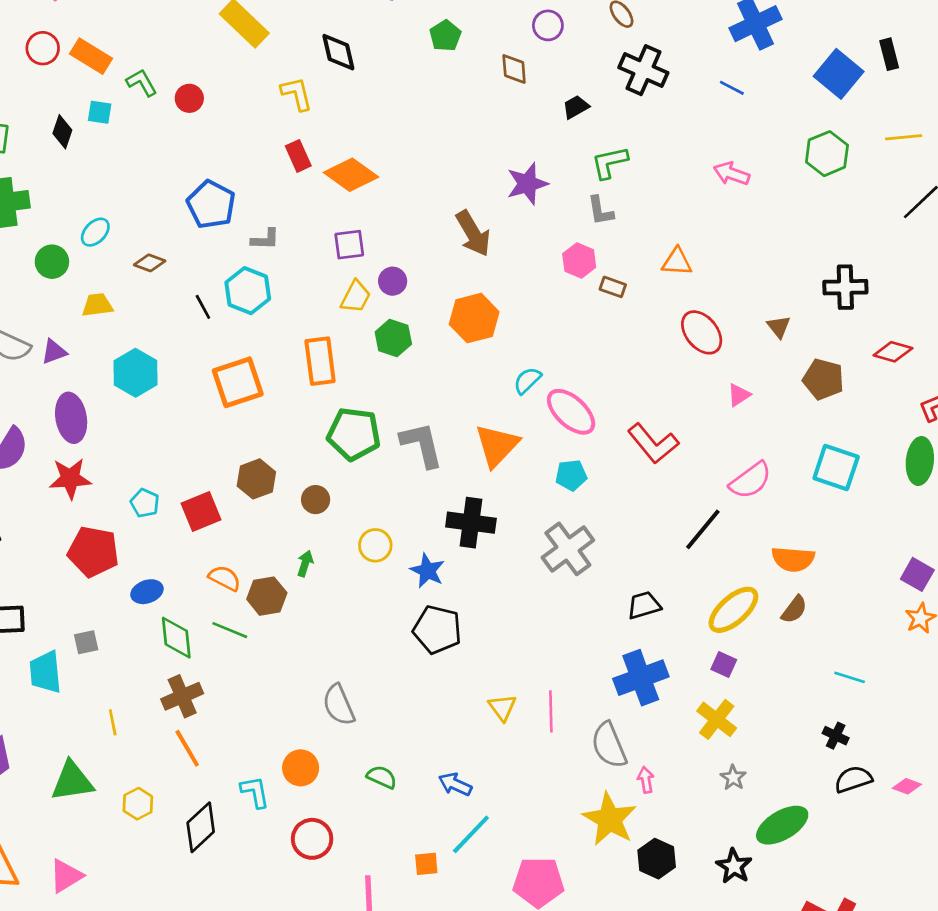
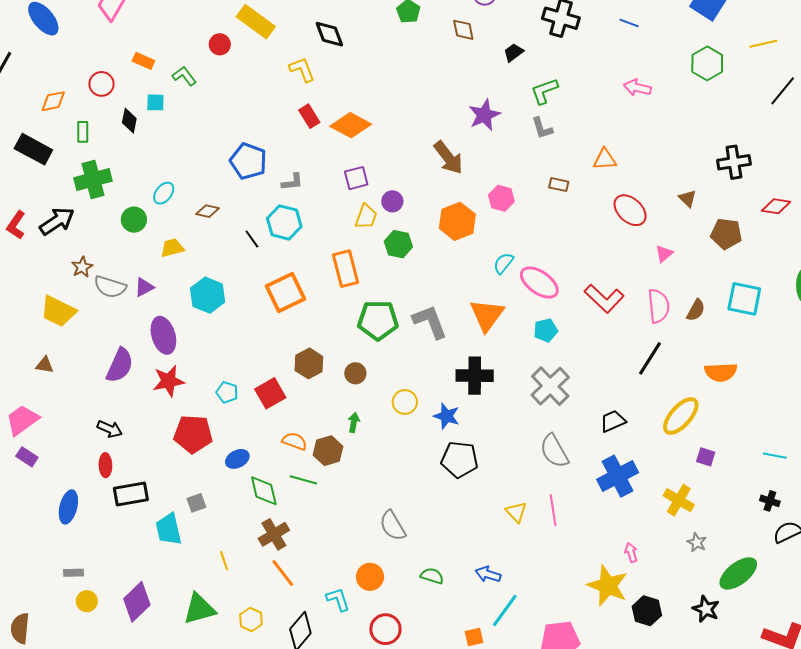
red circle: (43, 48) -> (101, 84), moved
orange rectangle: (91, 56) -> (143, 61), size x0.7
red circle: (189, 98) -> (220, 44), moved
pink hexagon: (579, 260) -> (501, 198), moved
pink semicircle: (750, 480) -> (659, 306), moved, turned -52
brown semicircle: (794, 609) -> (696, 310), moved
purple square: (724, 665) -> (706, 457), moved
gray semicircle: (609, 745) -> (554, 451), moved

